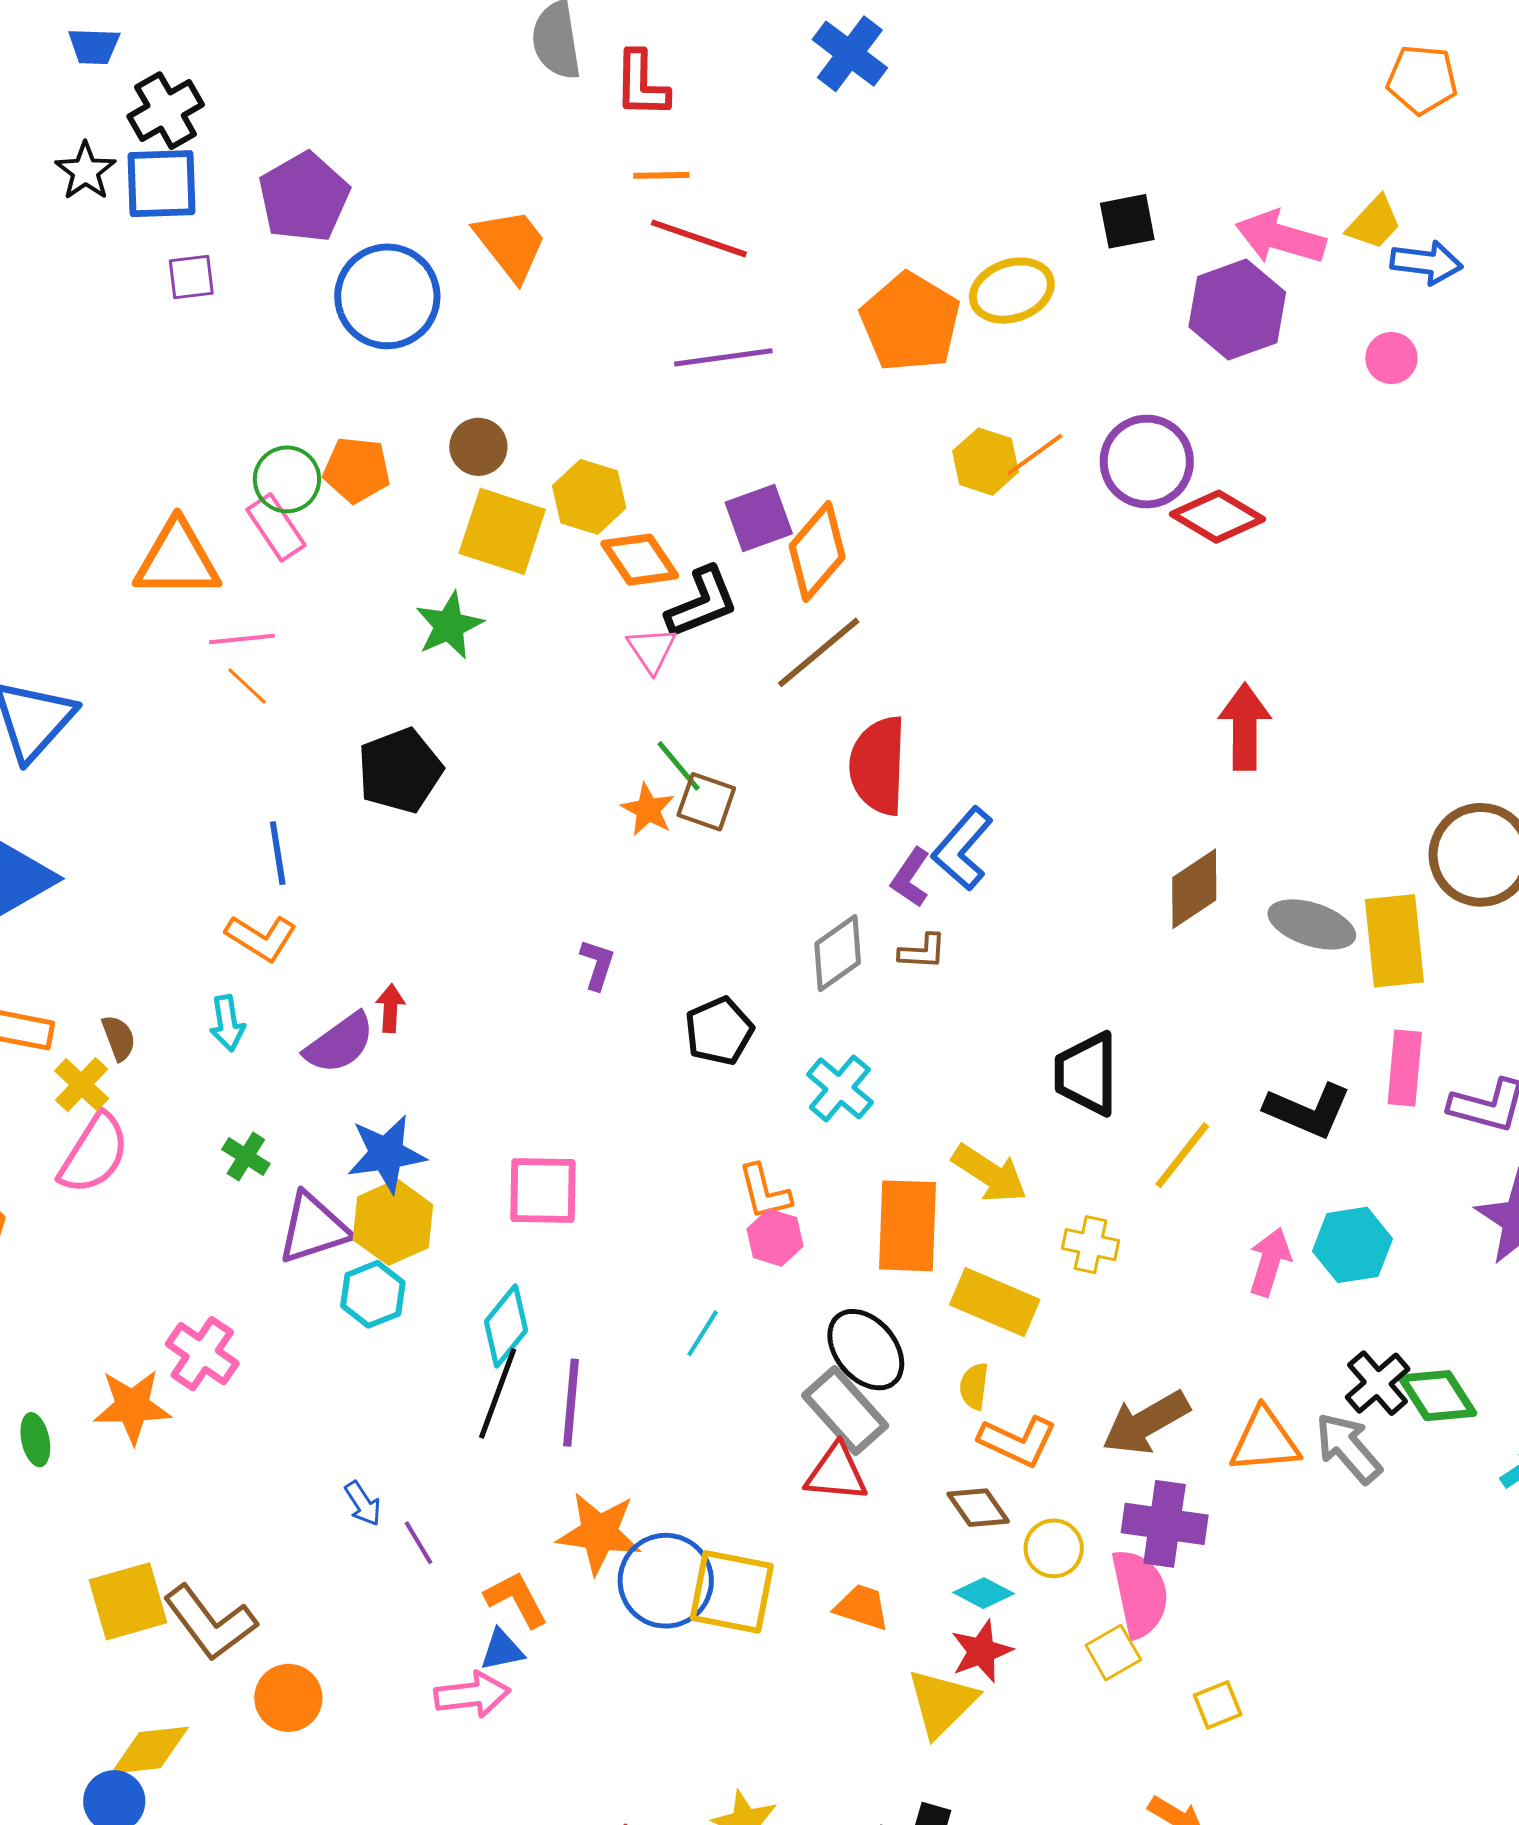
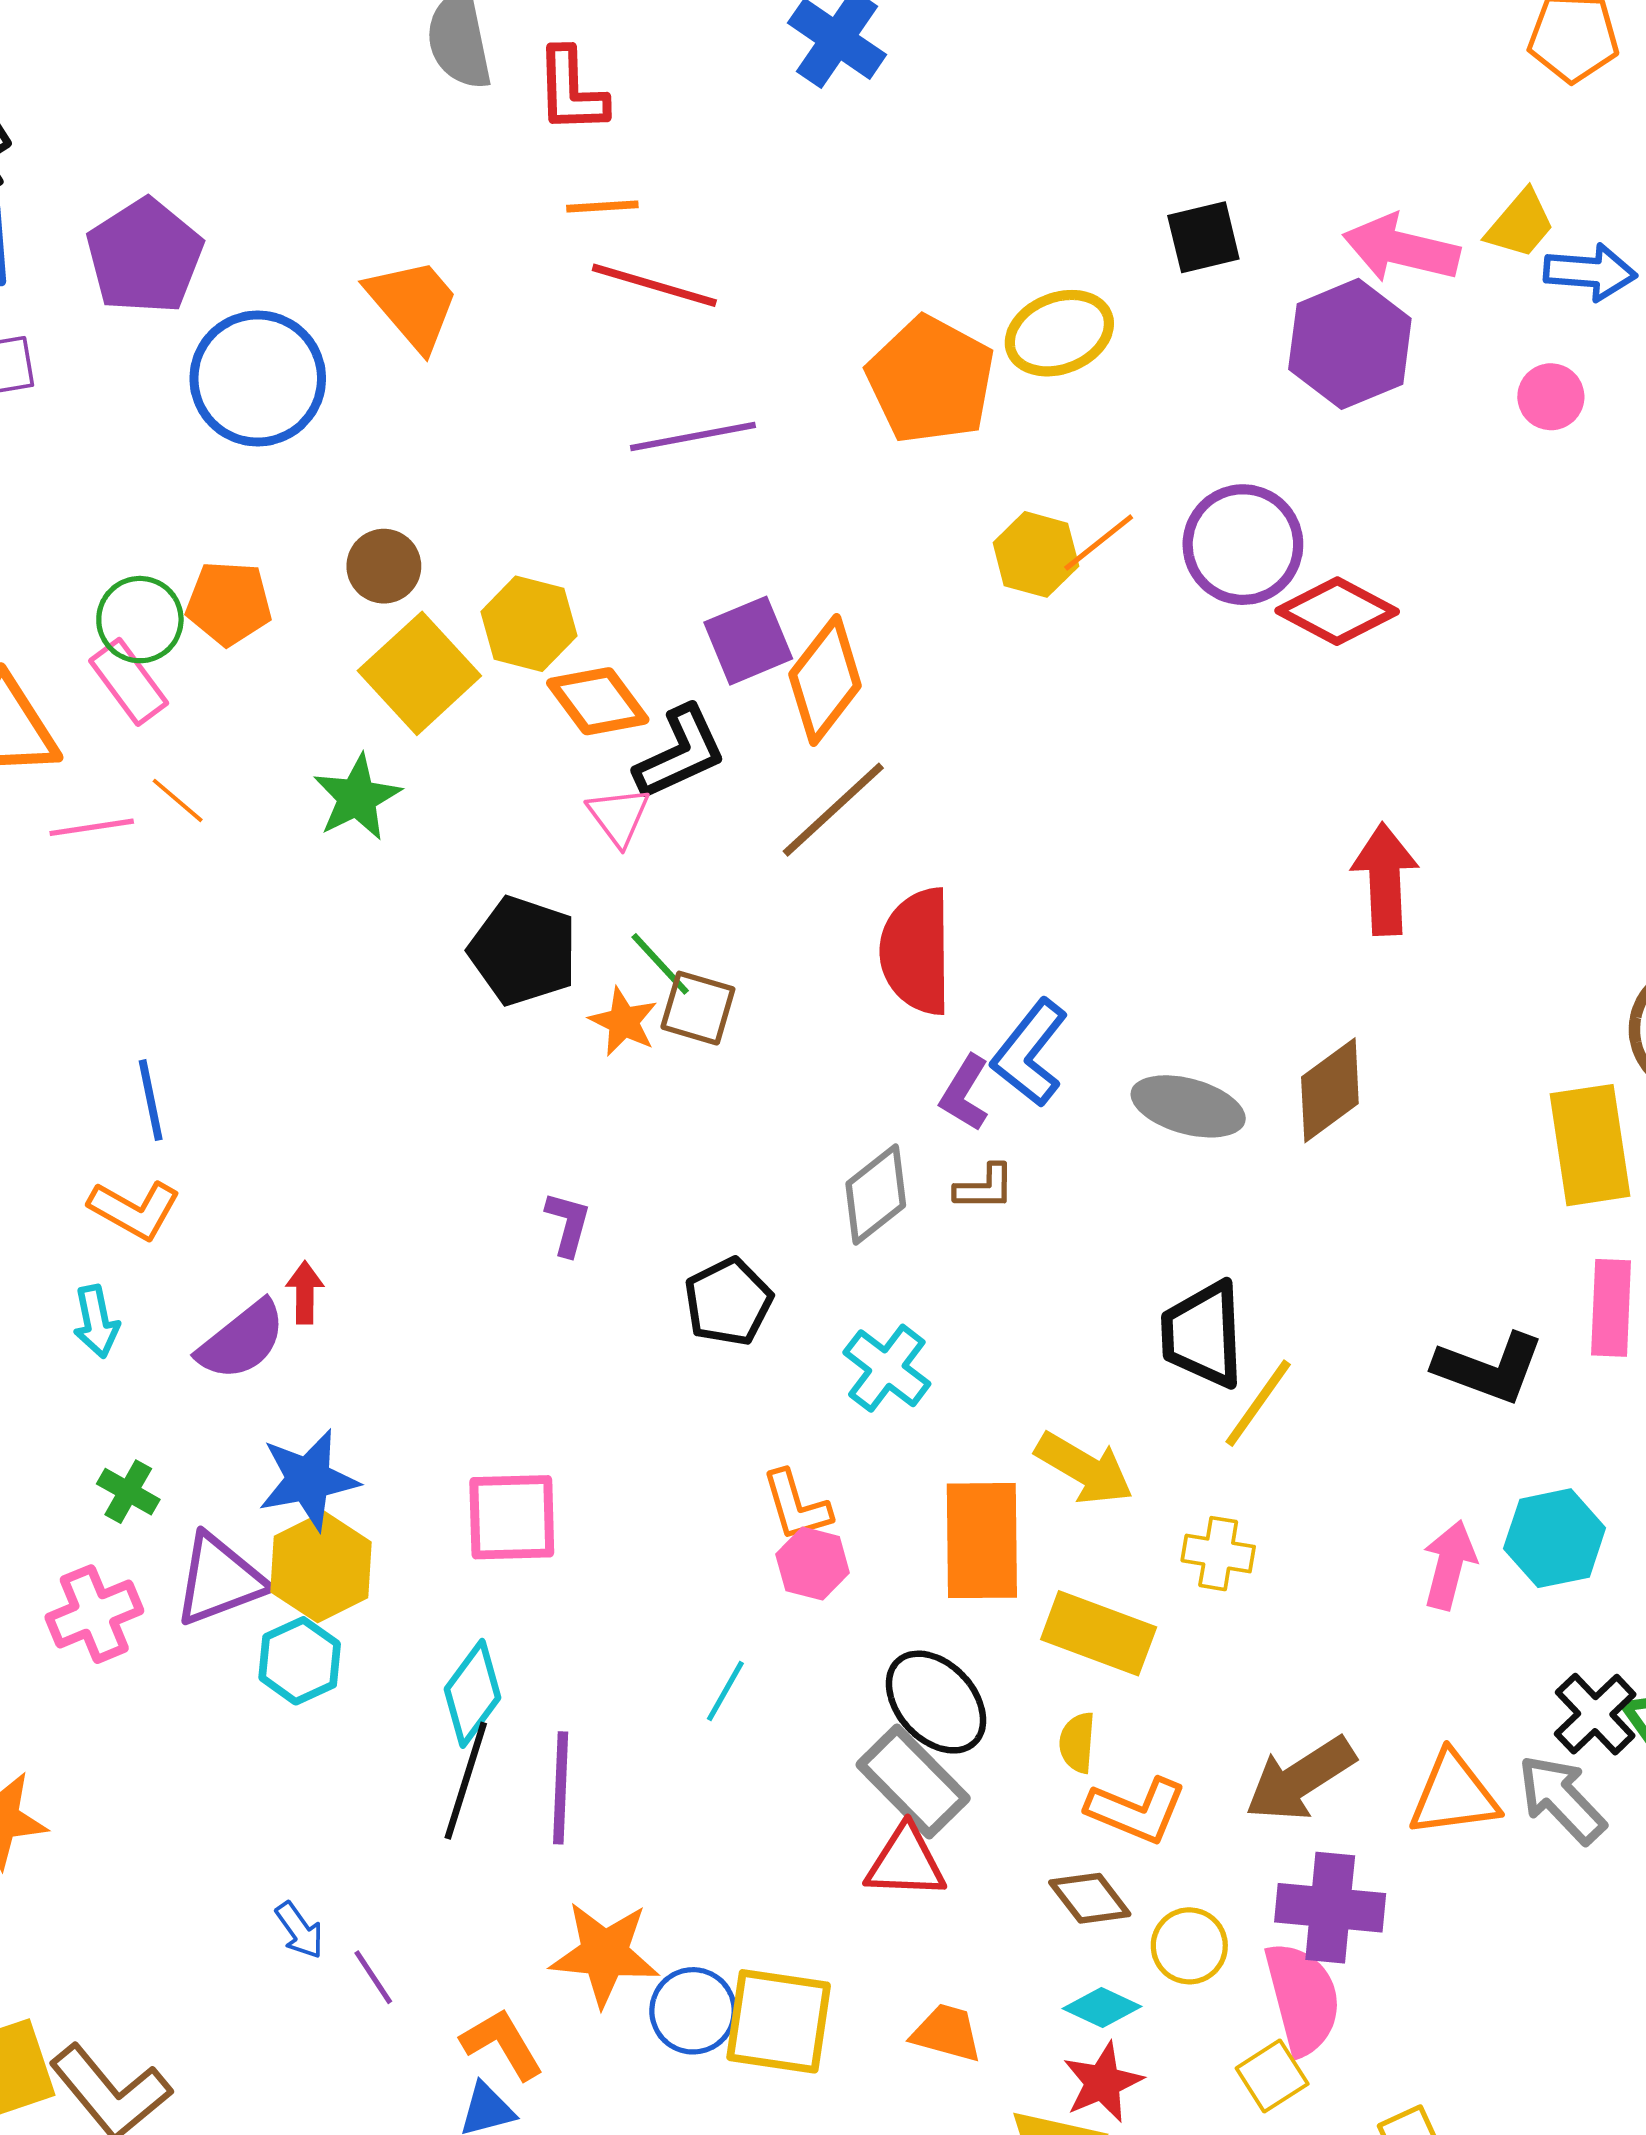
yellow square: (502, 531) -> (419, 673), turned 32
orange line: (247, 686) -> (178, 800), moved
black pentagon: (400, 771) -> (523, 951), moved, turned -30
gray ellipse: (1312, 924) -> (1188, 1106), moved
yellow line: (1182, 1155) -> (1258, 1403), moved
pink cross: (202, 1354) -> (94, 1614), moved, turned 36
blue circle: (666, 1581) -> (693, 2011), size x0.7

